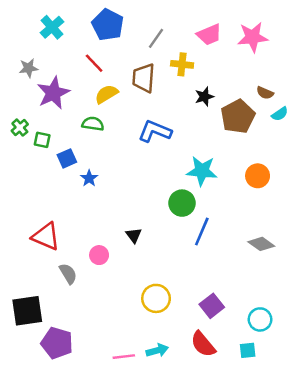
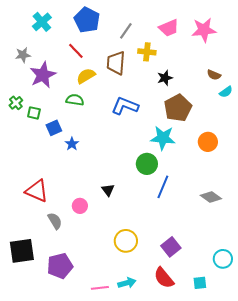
brown pentagon: (238, 116) -> (178, 108), moved
cyan circle: (260, 319) -> (223, 259), moved
purple pentagon: (57, 343) -> (60, 266), moved, turned -30

